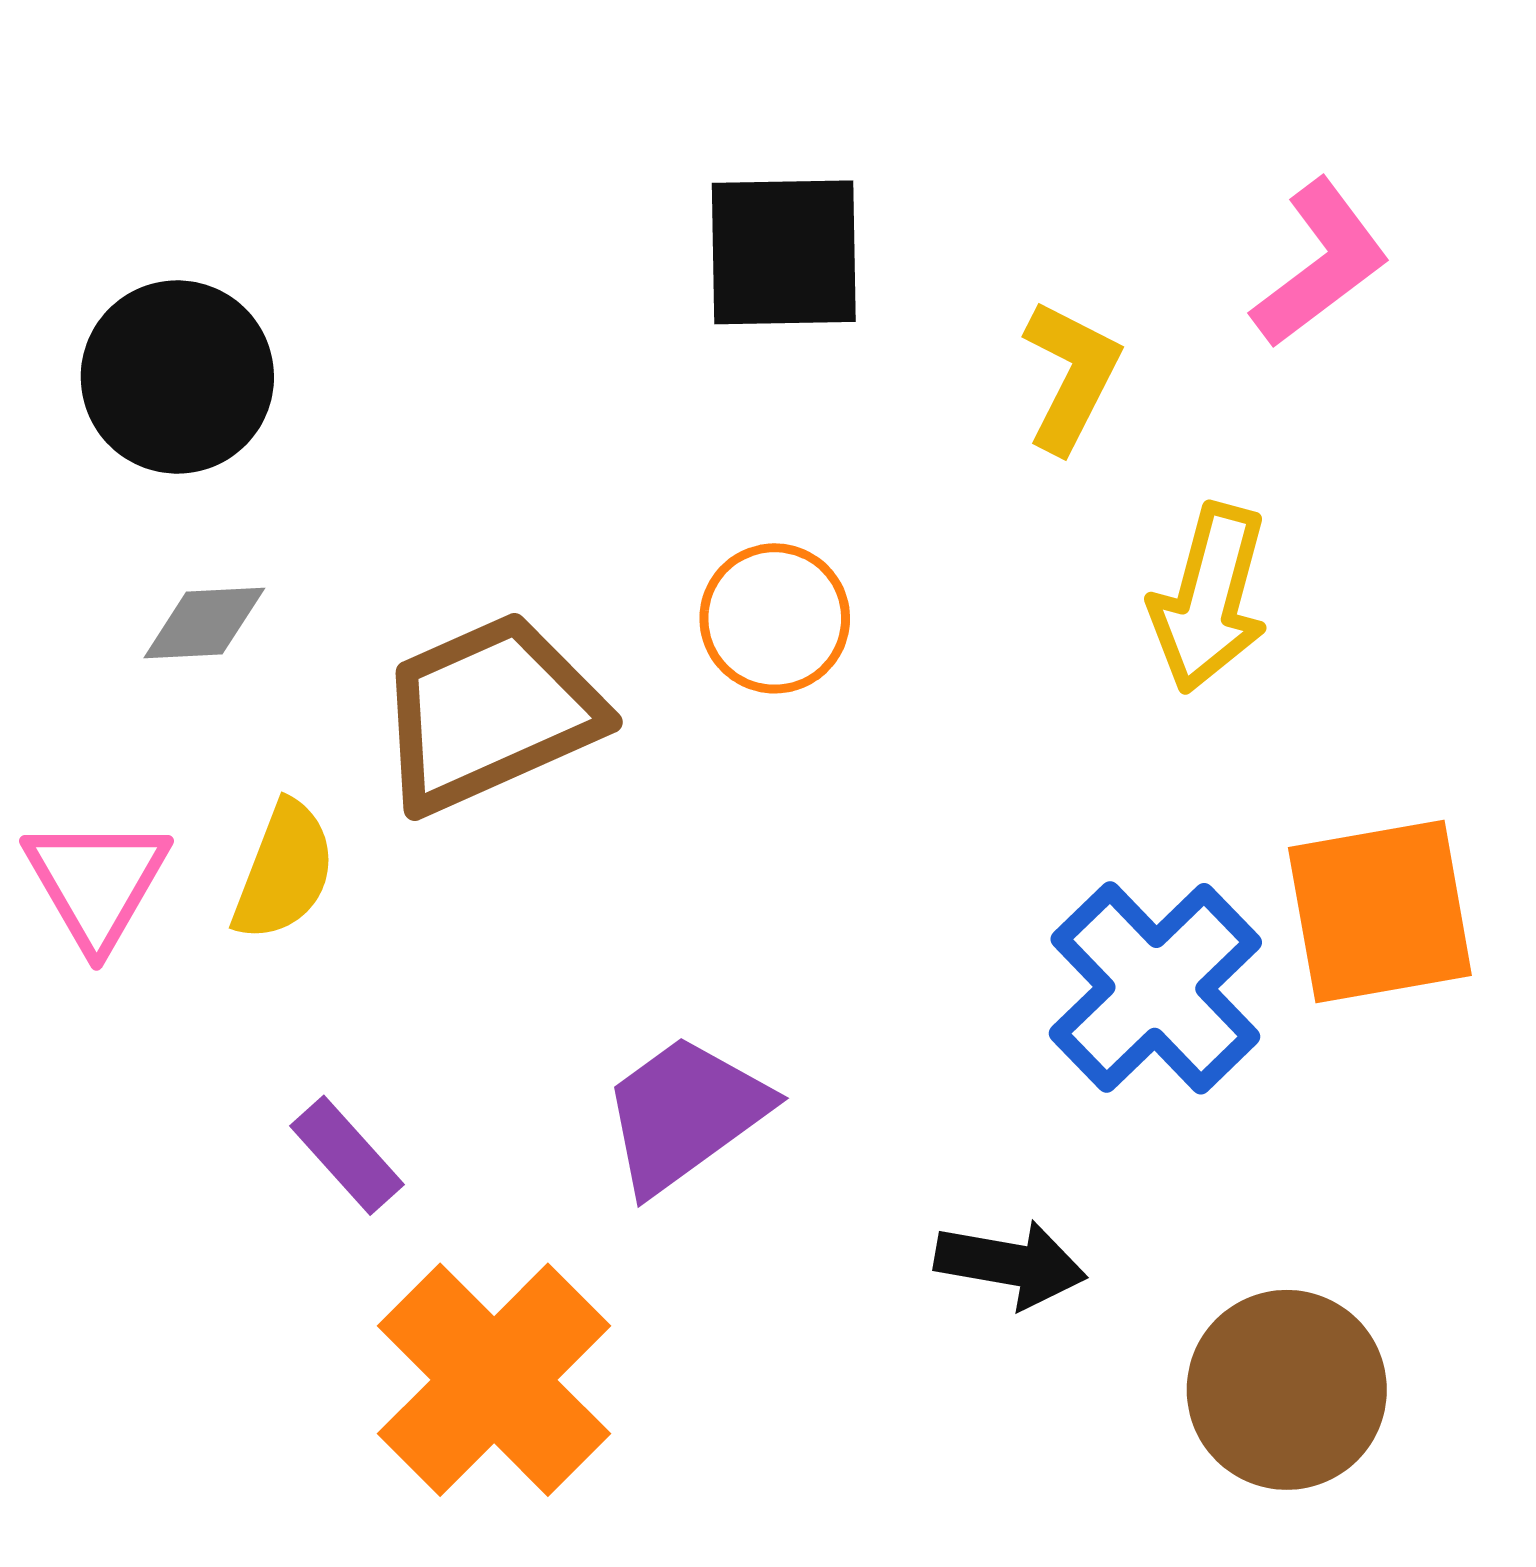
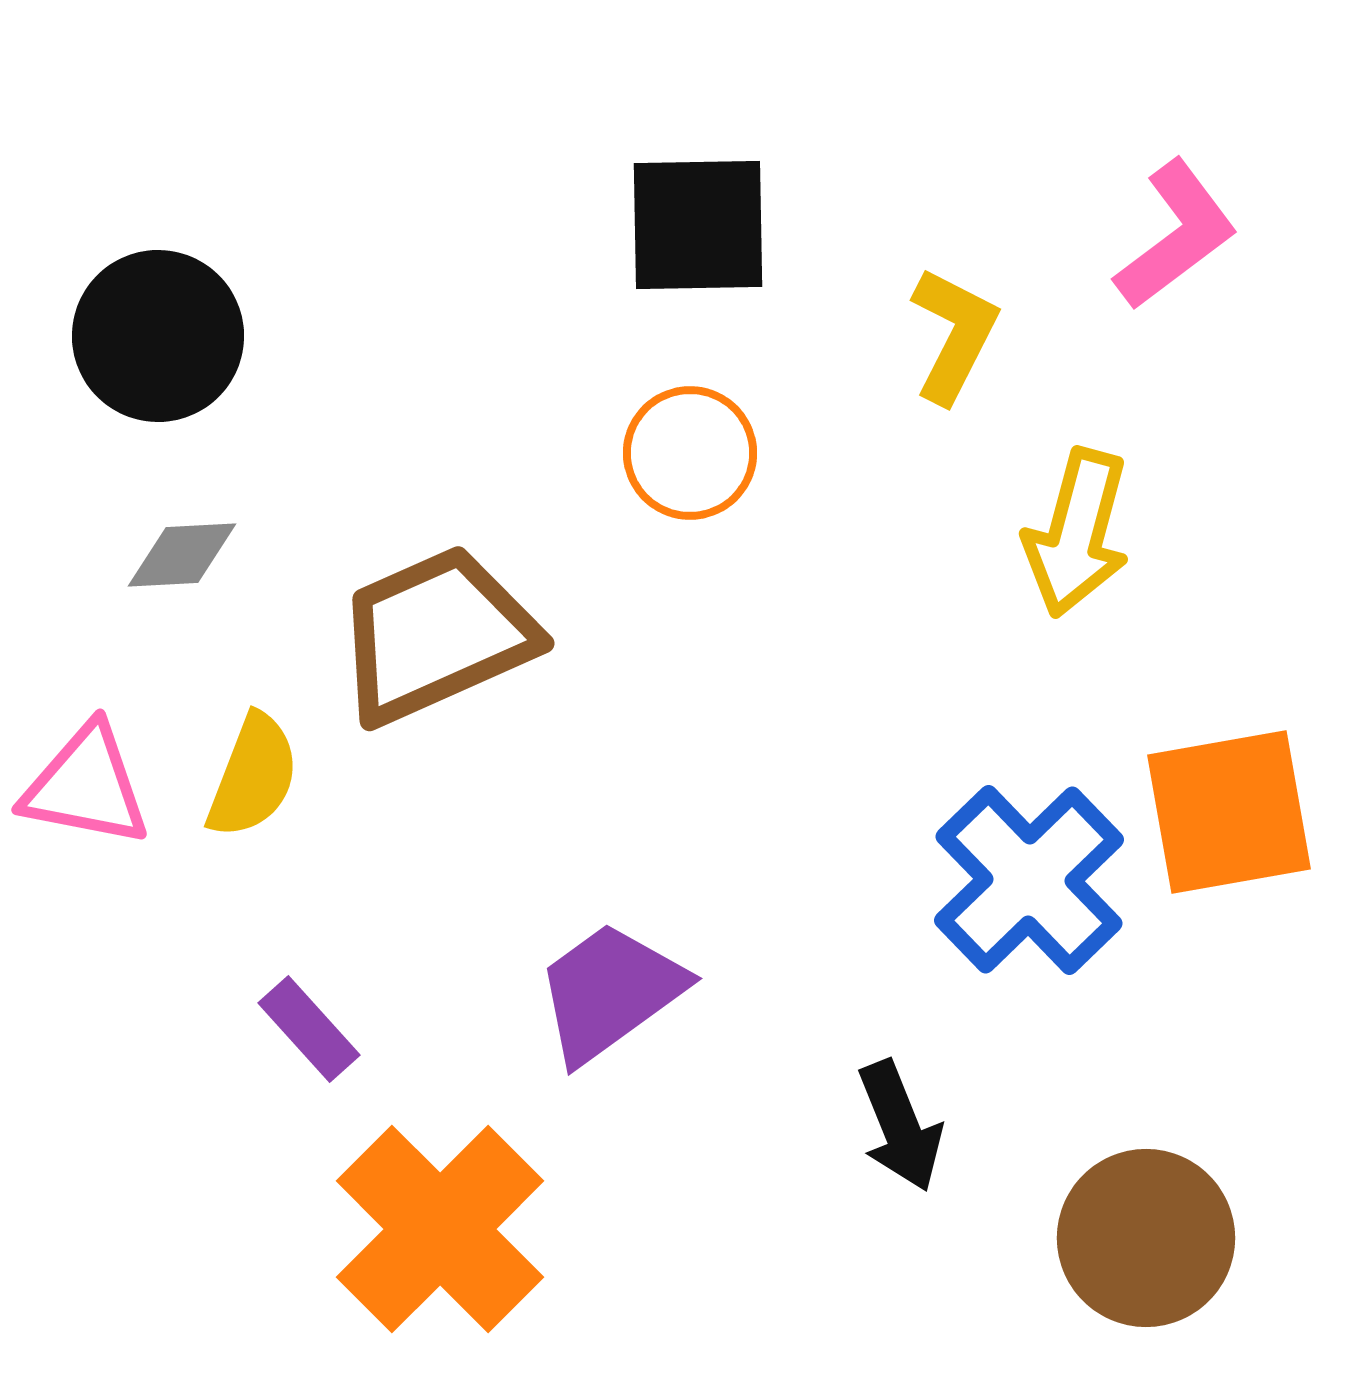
orange circle: (775, 618) -> (690, 453), moved
pink triangle: (97, 882) -> (86, 786), turned -49
black arrow: (1011, 1264) -> (900, 1126), turned 58

